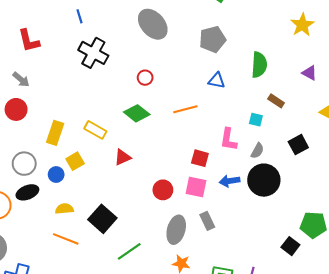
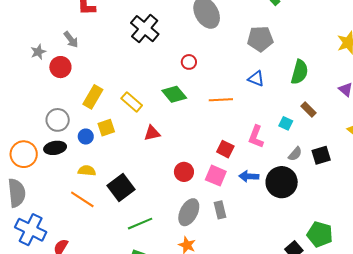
gray semicircle: (257, 151) -> (295, 154), moved

